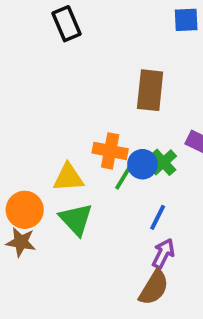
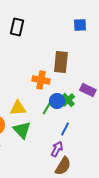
black rectangle: (66, 24) -> (17, 27), turned 36
orange cross: (110, 151) -> (41, 80), moved
purple arrow: (163, 253) -> (57, 149), moved

